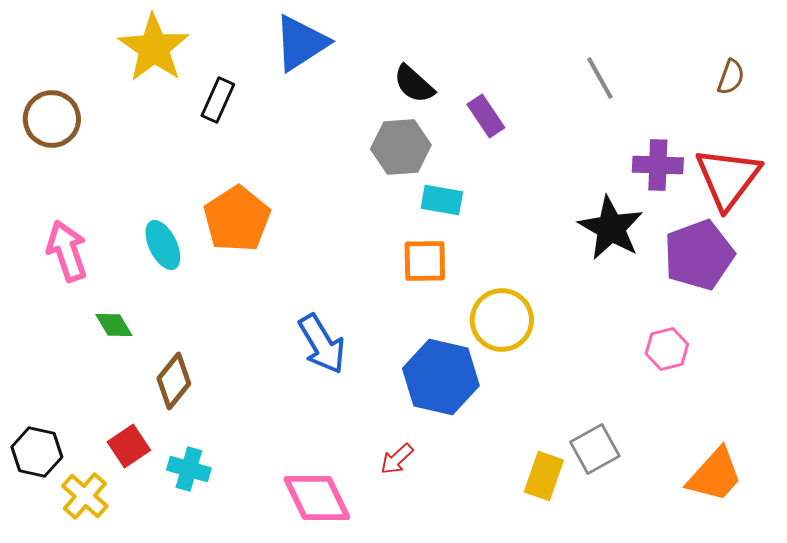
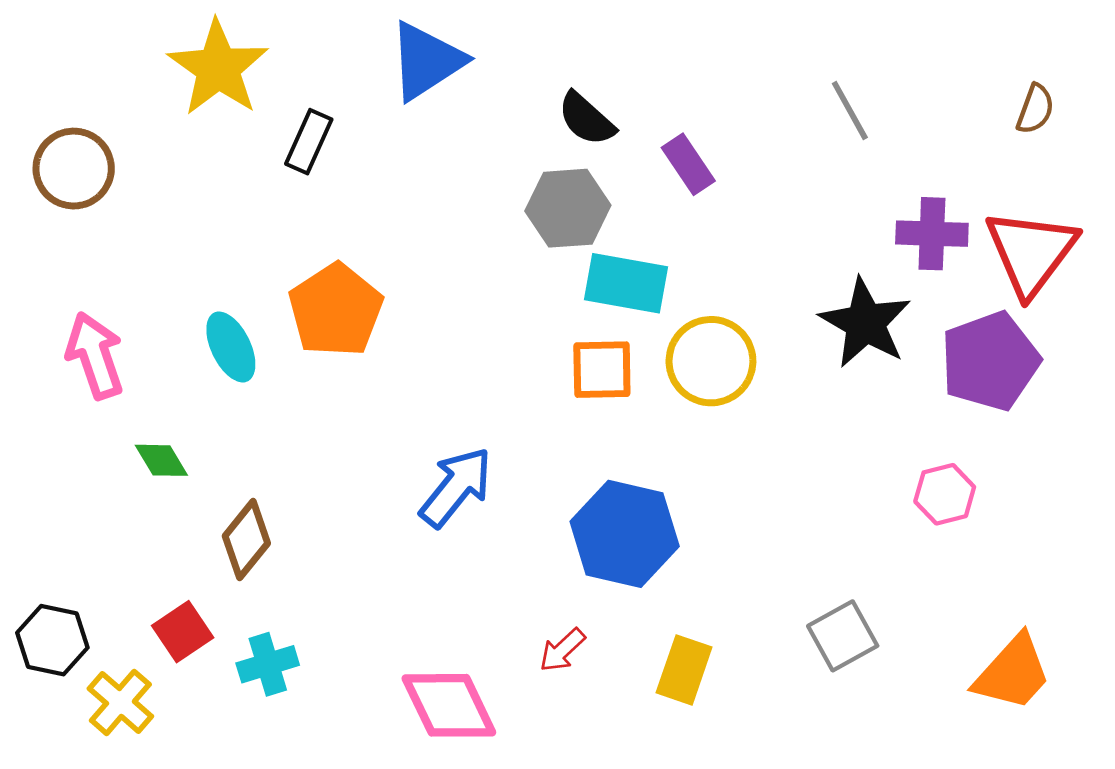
cyan rectangle: (442, 200) -> (626, 283), size x1.4
yellow circle: (502, 320) -> (711, 361), moved
blue arrow: (322, 344) -> (456, 487), turned -110
cyan cross: (189, 469) -> (268, 664), turned -33
yellow rectangle: (544, 476) -> (684, 670), moved

